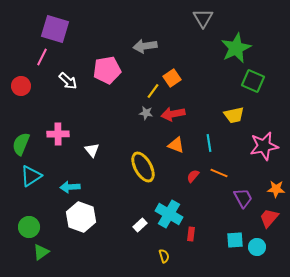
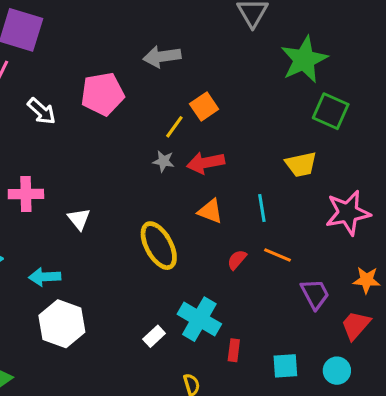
cyan square: (235, 240) -> (285, 366), moved

